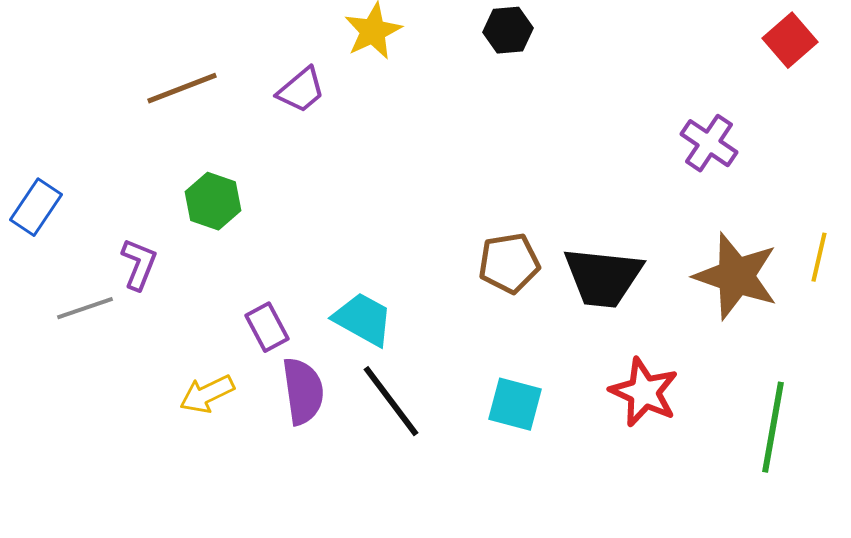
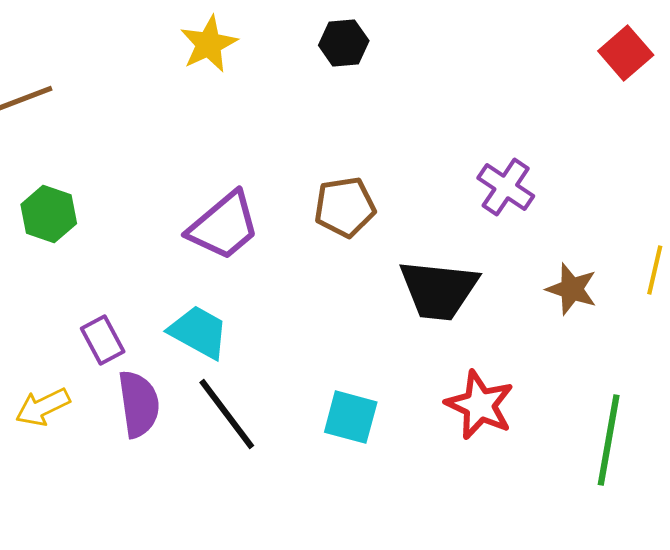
purple trapezoid: (301, 90) -> (224, 226), moved, size x1.5
purple cross: (709, 143) -> (506, 187), moved
brown pentagon: (509, 263) -> (345, 207), moved
brown star: (736, 276) -> (572, 289), size x0.6

